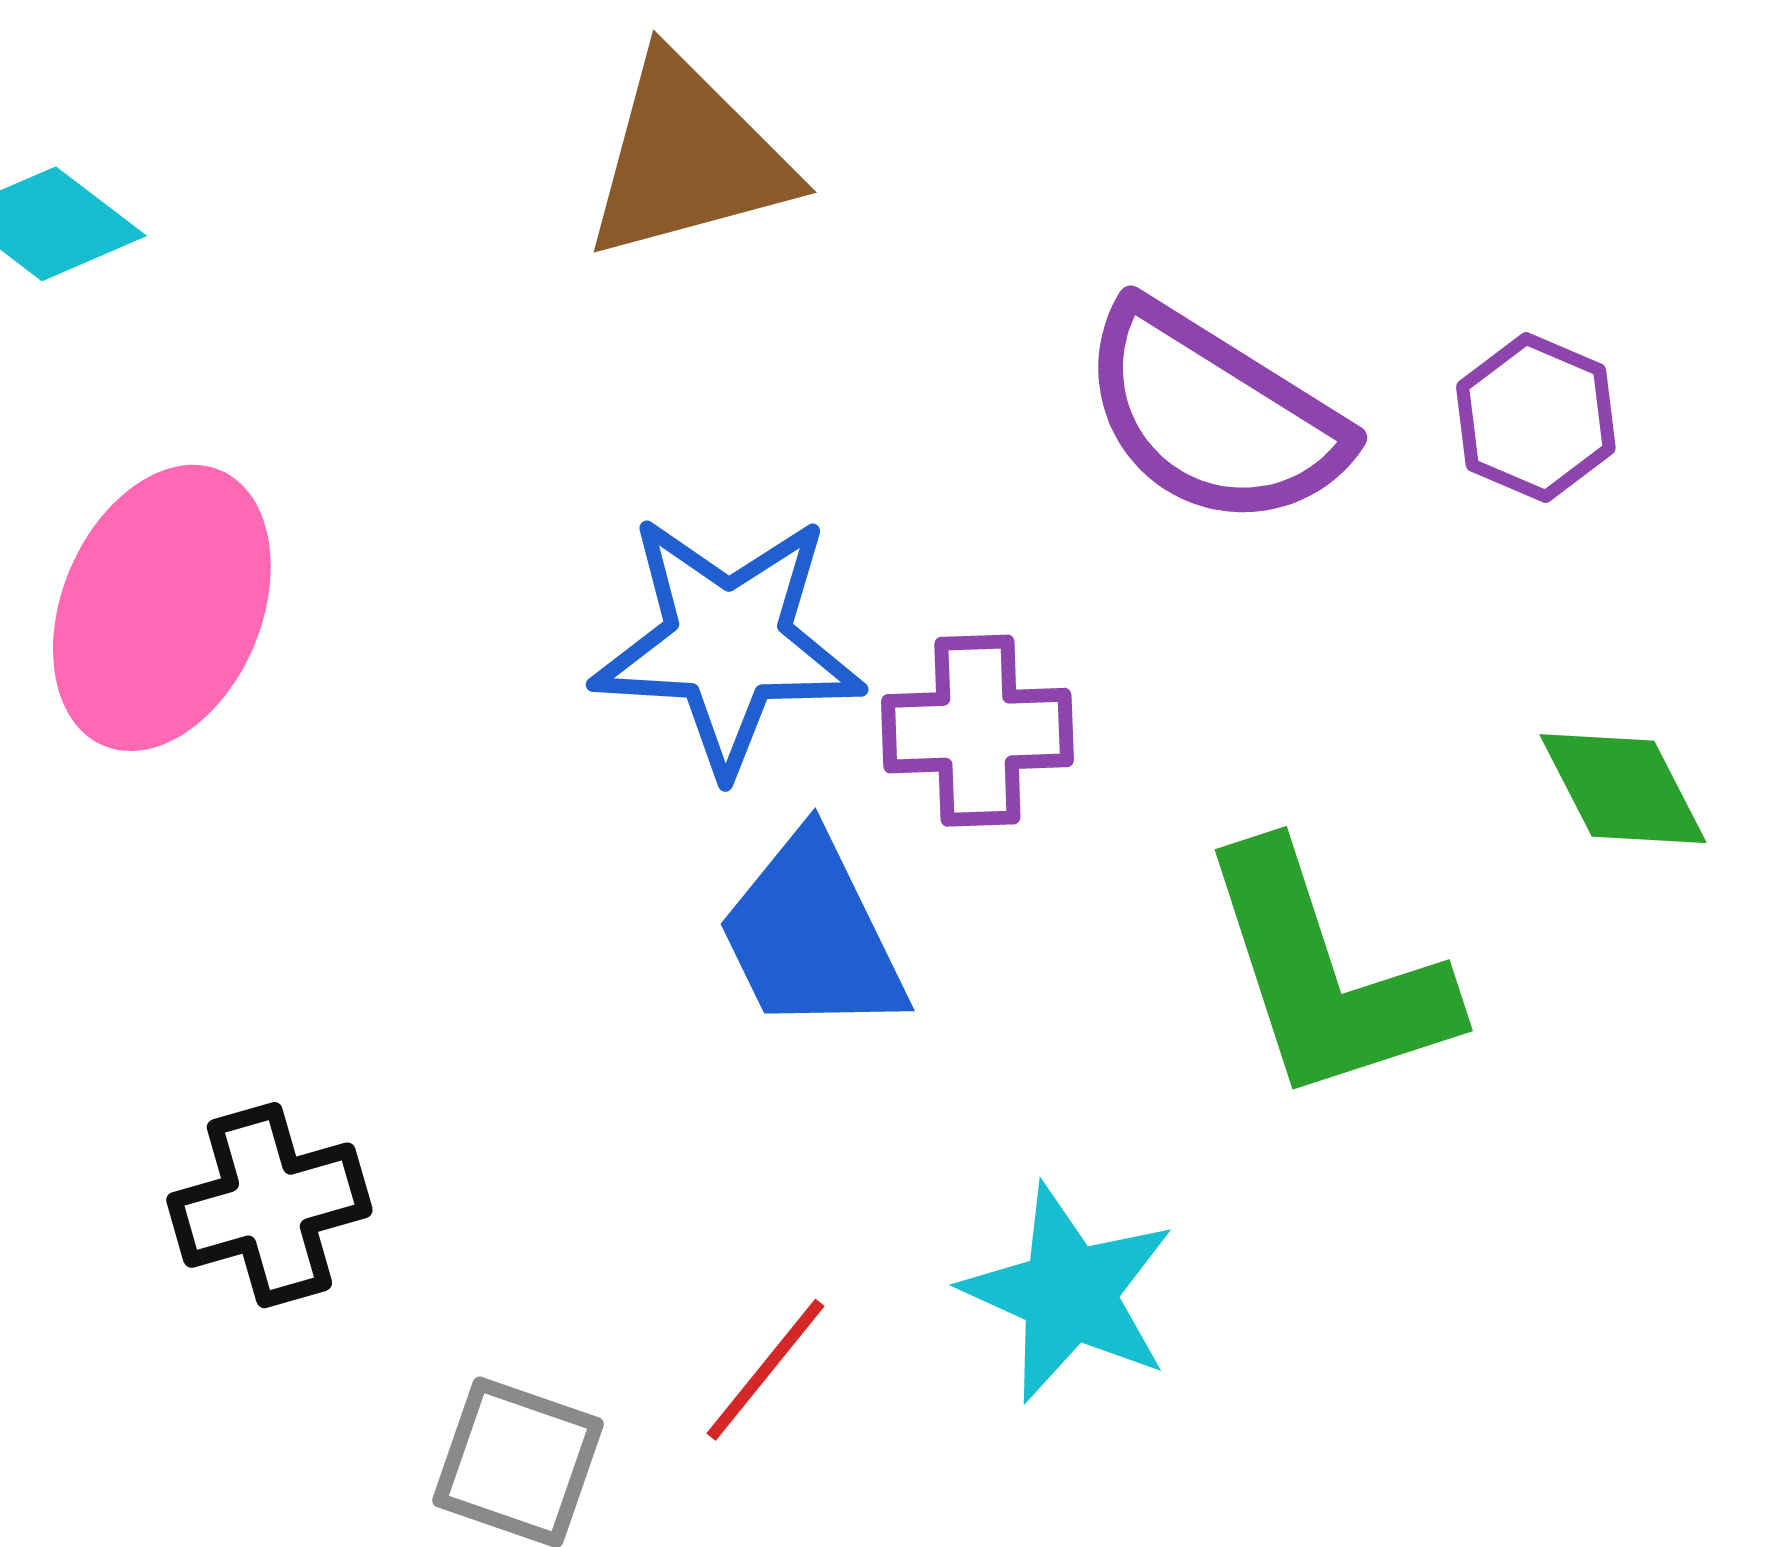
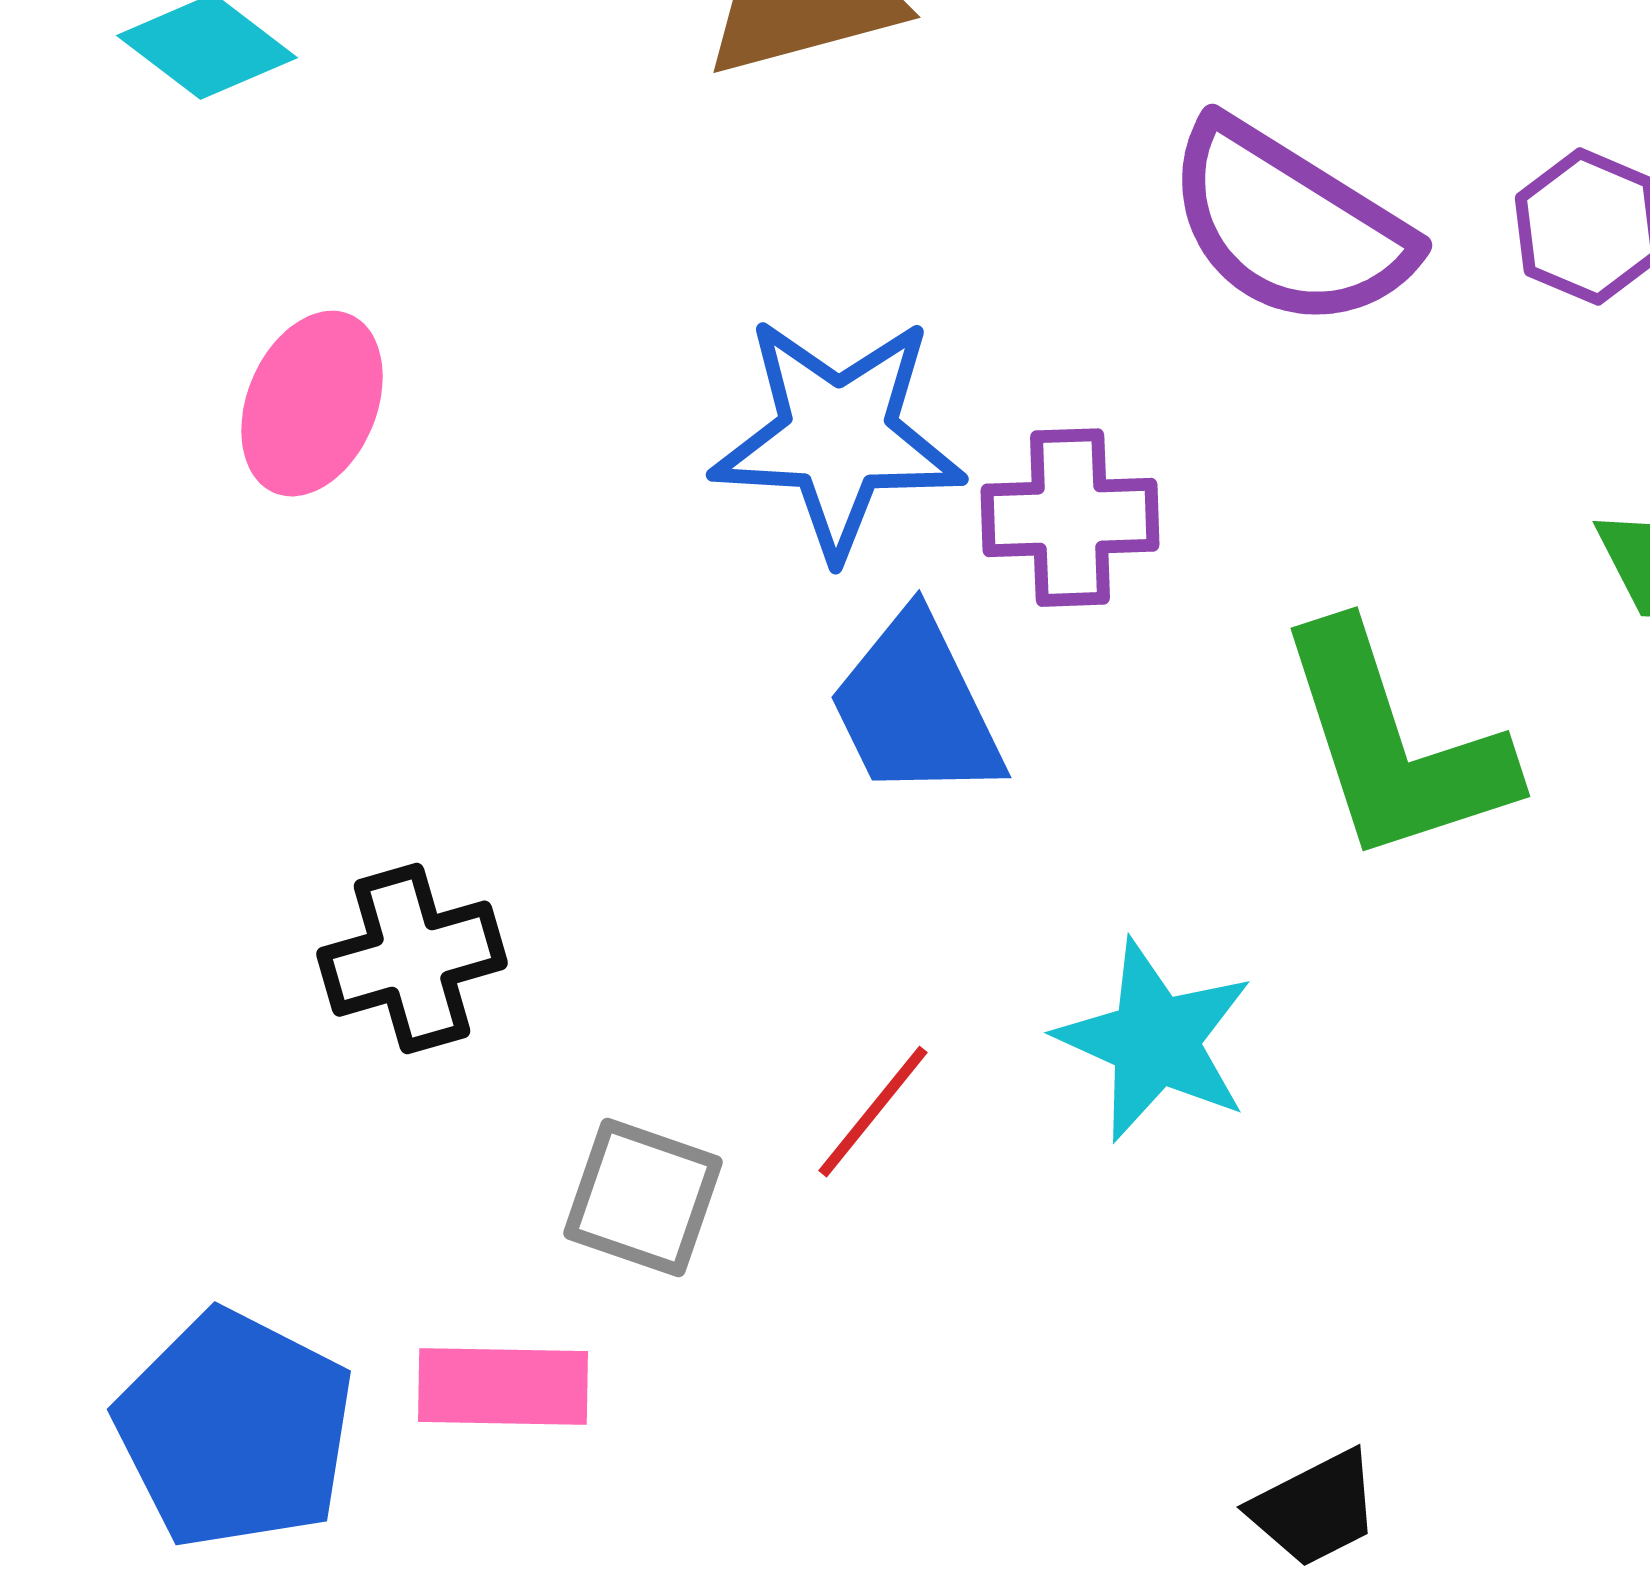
pink ellipse: (162, 608) -> (312, 404), size x0.7

